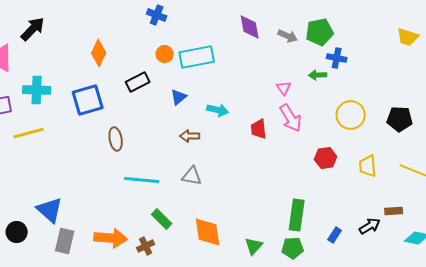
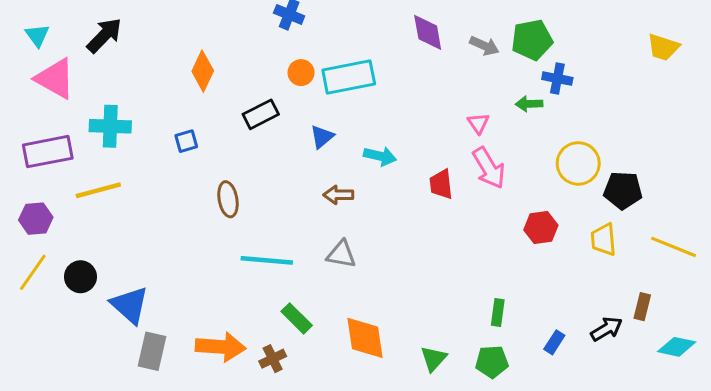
blue square: (88, 100) -> (186, 141), size x0.5
black pentagon: (400, 119) -> (623, 190), moved
brown rectangle: (394, 211) -> (642, 307), turned -72
green rectangle: (297, 215) -> (498, 313), size x0.6
black circle: (17, 232) -> (80, 277), moved

